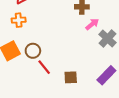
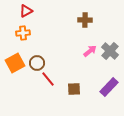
pink arrow: (92, 24) -> (90, 51), moved

